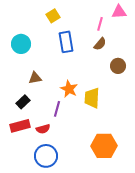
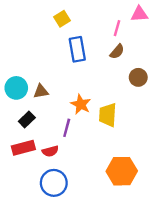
cyan circle: (21, 44) -> (16, 88), moved

